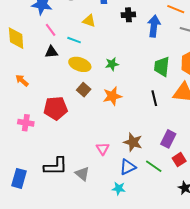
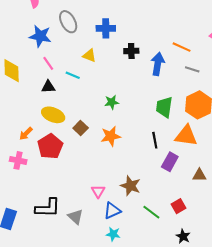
yellow ellipse: (80, 64) -> (53, 115), moved
orange arrow: (22, 80) -> (26, 134), moved, turned -88
red pentagon: (56, 108) -> (50, 146), turned -30
purple rectangle: (168, 139) -> (170, 162), moved
blue triangle: (128, 167) -> (112, 211), moved

